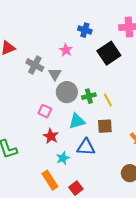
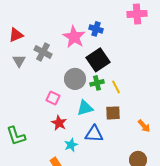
blue cross: (85, 30) -> (96, 29), moved
pink star: (66, 50) -> (74, 37), size x1.6
black square: (109, 53) -> (98, 60), moved
gray triangle: (55, 74) -> (19, 61), moved

